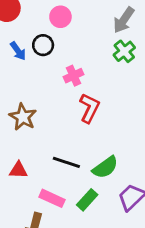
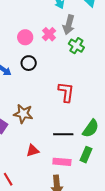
black circle: (43, 45) -> (29, 63), moved
pink cross: (73, 76) -> (49, 34), moved

